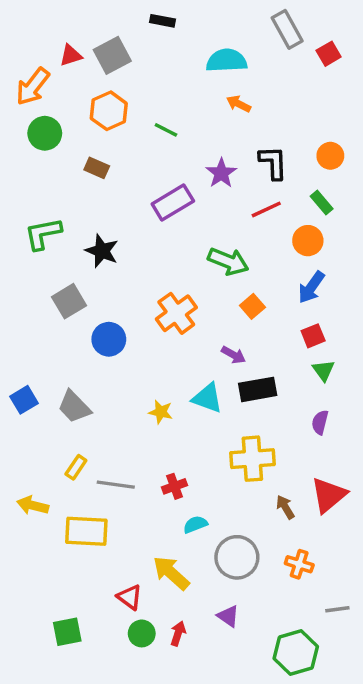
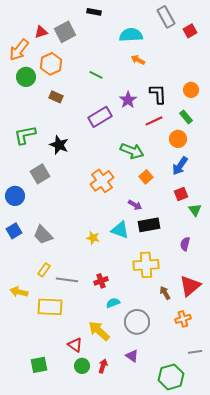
orange hexagon: (109, 111) -> (51, 64), moved
blue circle: (109, 339) -> (15, 196), moved
green triangle: (323, 370) -> (195, 210), moved
orange cross: (299, 564) -> (183, 319), moved, turned -35

